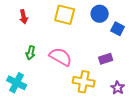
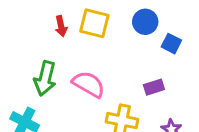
red arrow: (24, 17) -> (61, 26), moved
green arrow: (31, 53) -> (45, 78), size x1.6

